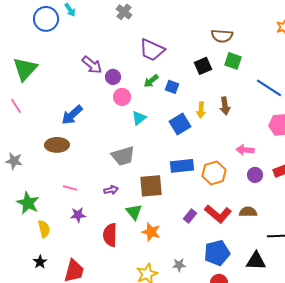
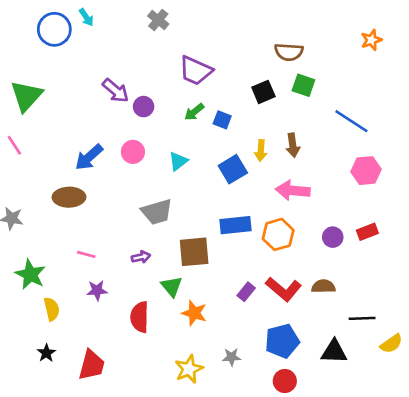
pink circle: (122, 97) -> (133, 152), moved
pink arrow: (245, 150) -> (293, 190), moved, size x1.4

